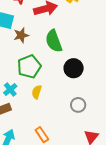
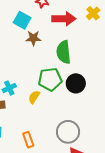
green pentagon: (29, 67) -> (50, 79), moved
gray circle: (78, 105) -> (68, 132), moved, size x1.5

